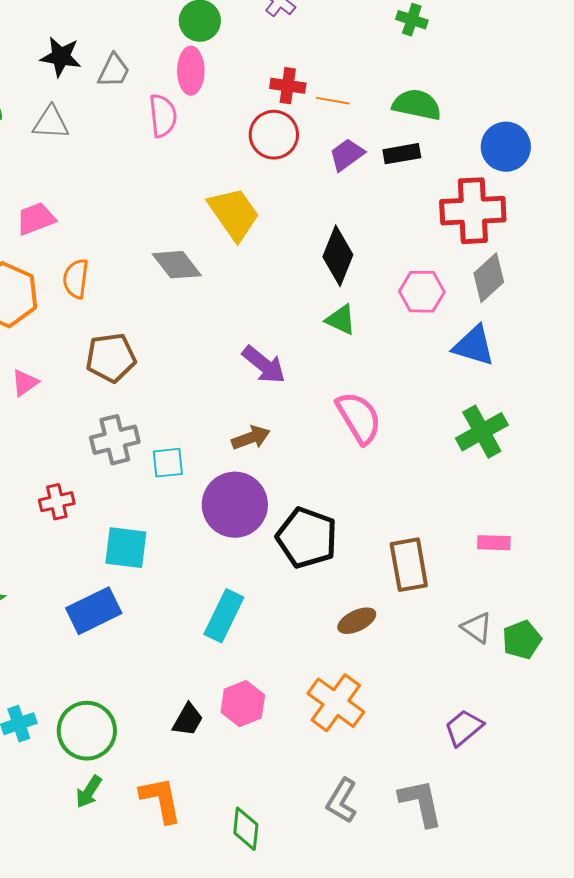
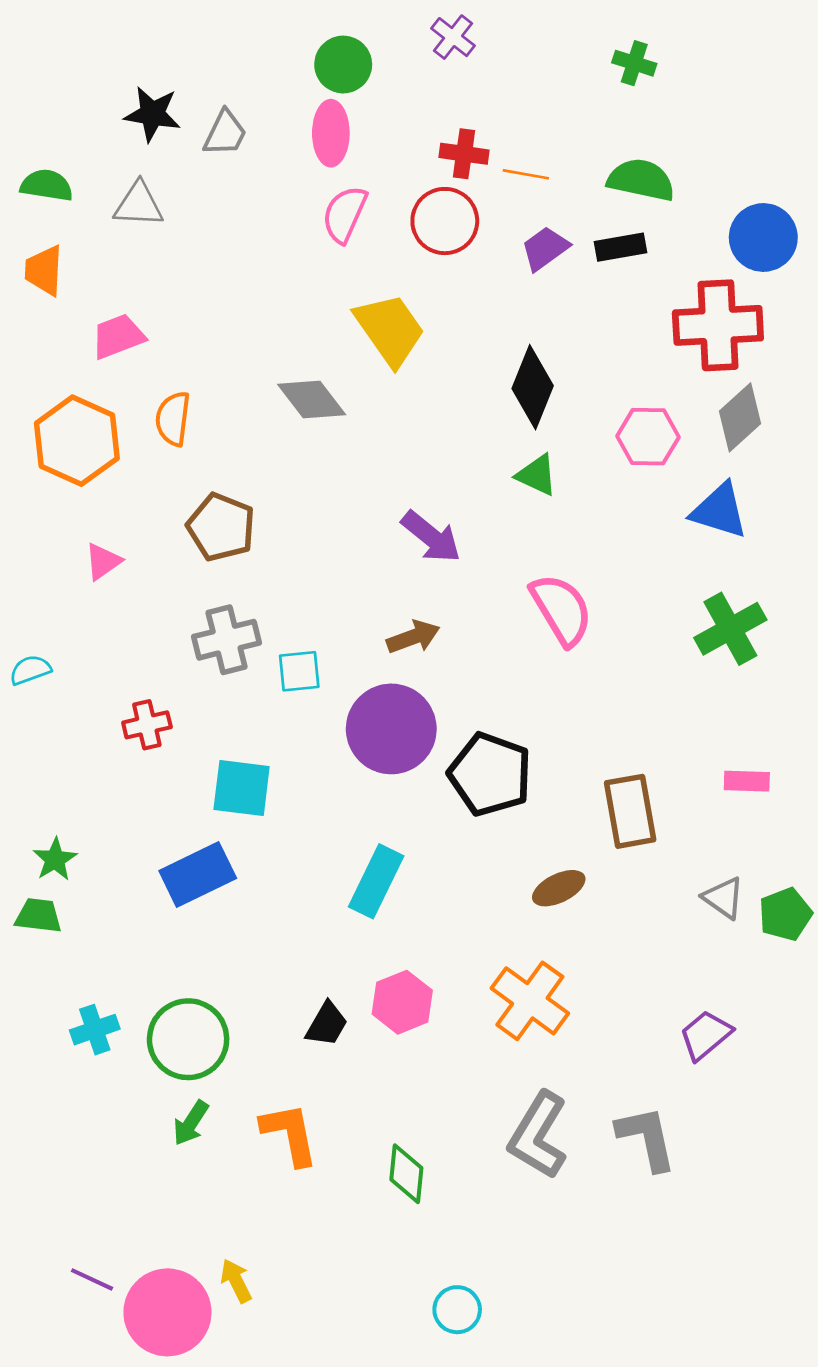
pink semicircle: (163, 116) -> (345, 214), moved, turned -150
brown pentagon: (111, 358) -> (221, 527), turned 30
gray L-shape: (342, 801) -> (538, 1135), size x1.4

